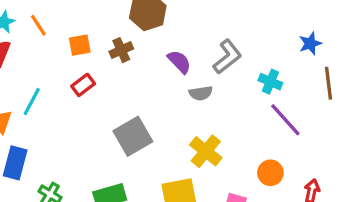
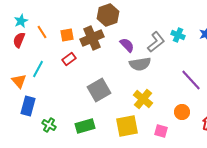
orange line: (38, 25) -> (42, 32), moved
brown cross: (121, 50) -> (92, 38), size x1.6
cyan cross: (270, 82) -> (178, 35), moved
gray semicircle: (201, 93) -> (140, 64), size x1.5

